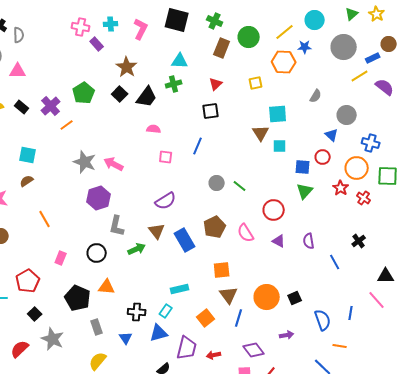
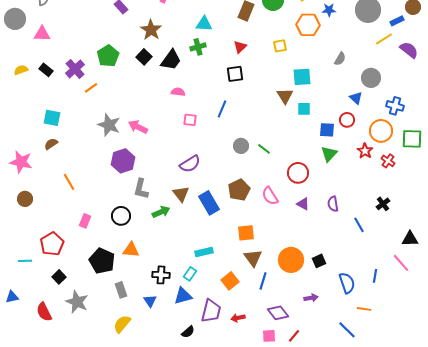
red semicircle: (20, 349) -> (44, 312), turned -72

